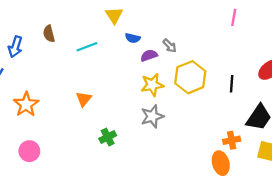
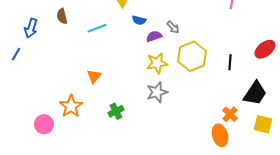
orange star: (26, 104) -> (71, 106), moved
orange cross: (232, 140) -> (230, 114), turned -35

